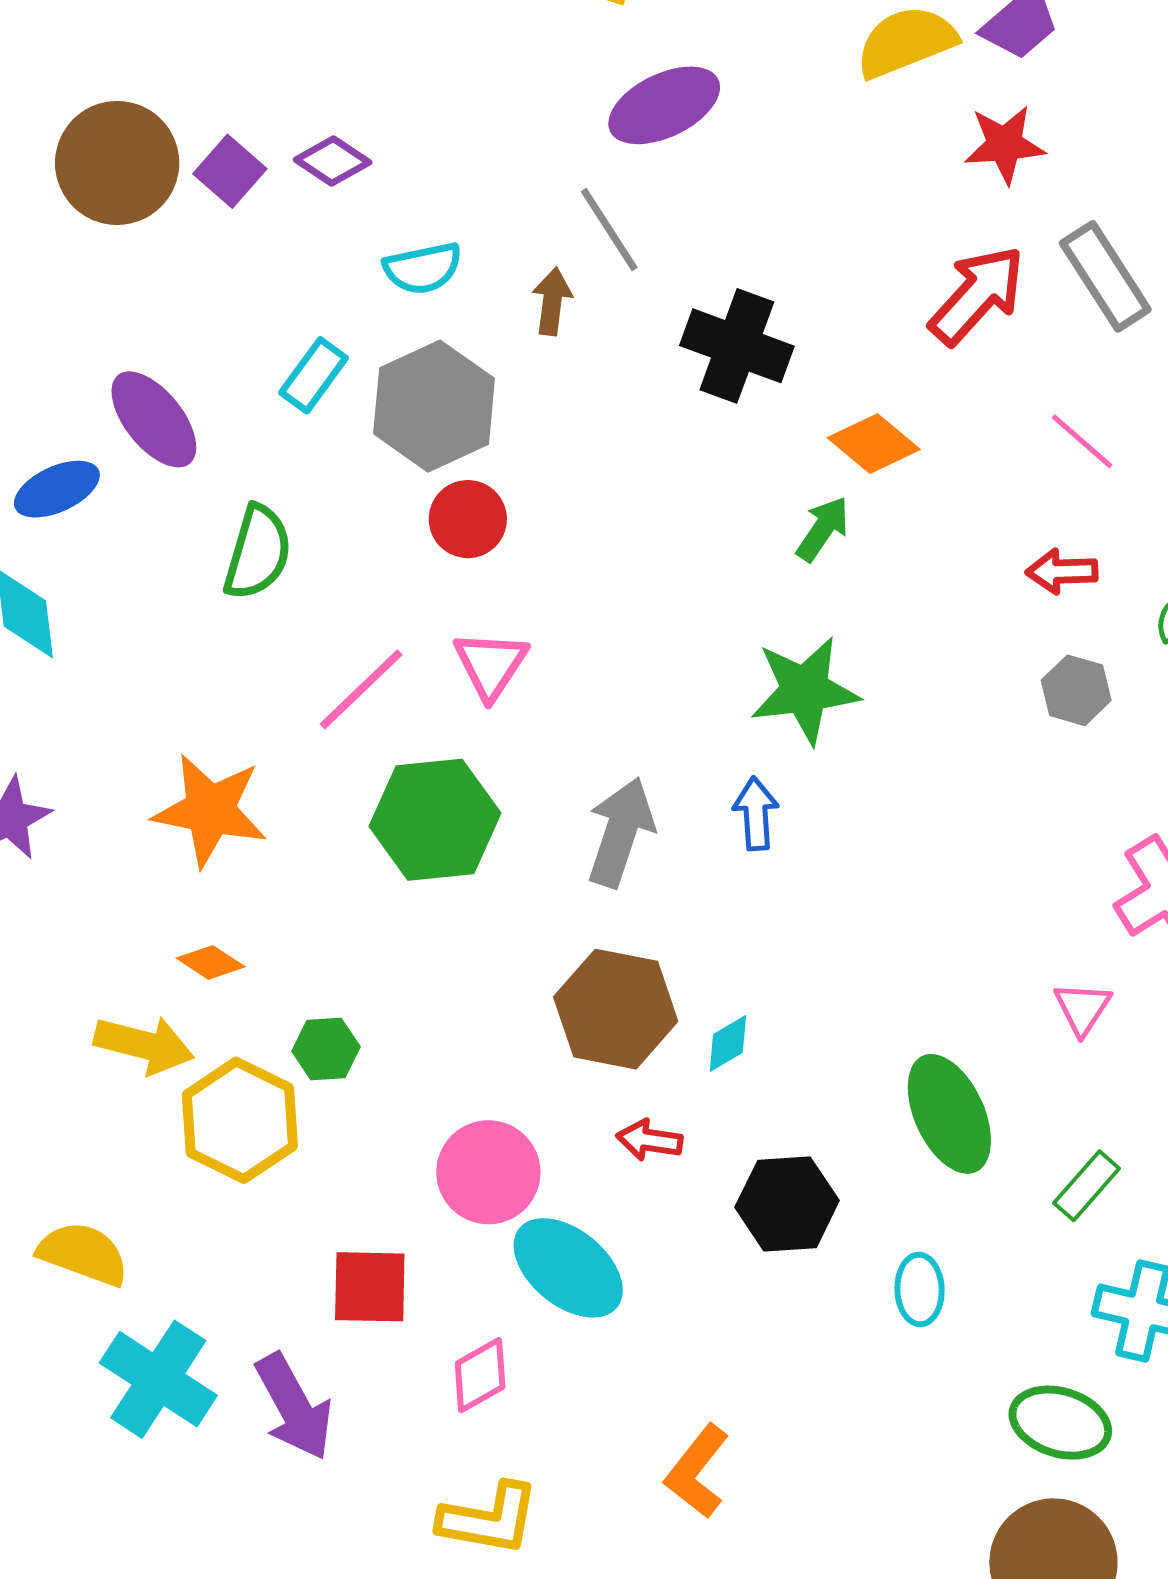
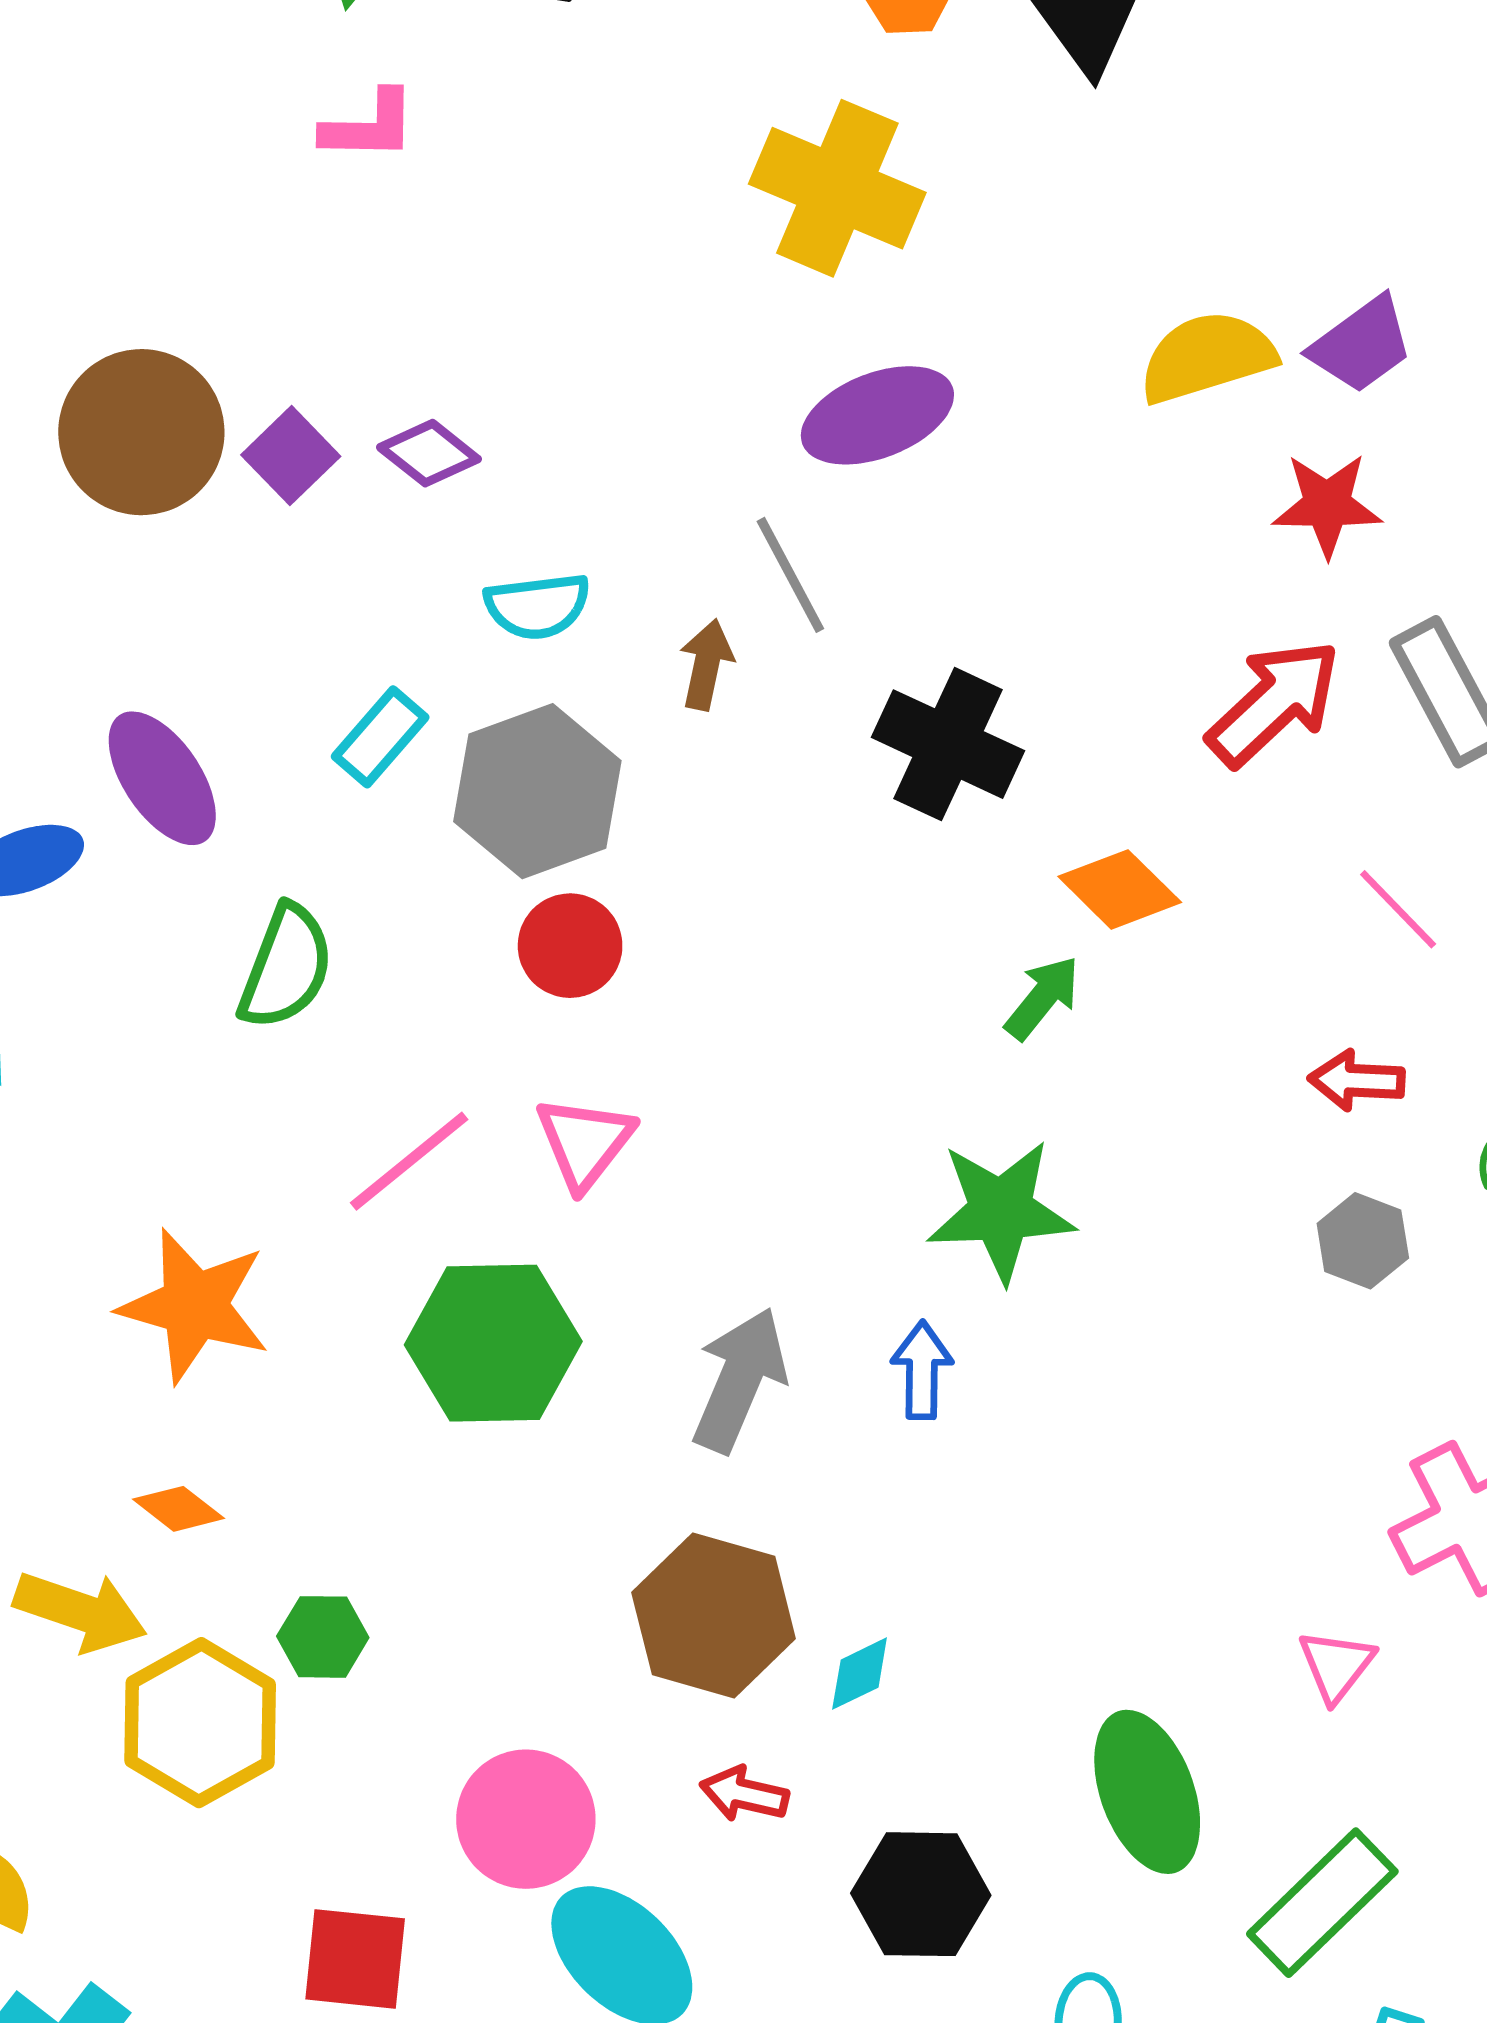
green rectangle: (1087, 1186) -> (1322, 1903), size x1.6

